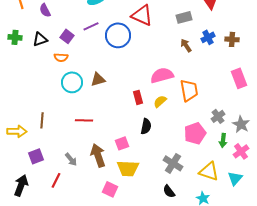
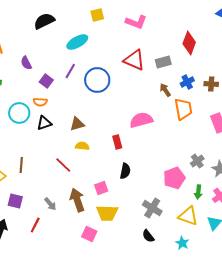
purple semicircle: (45, 10) -> (26, 63), moved
red triangle: (142, 15) -> (134, 60), moved
purple line: (91, 26) -> (70, 71), turned -35
black triangle: (40, 39) -> (44, 123), moved
cyan circle: (72, 82) -> (19, 113), moved
orange trapezoid: (189, 90) -> (183, 109), moved
yellow semicircle: (160, 101) -> (82, 146), moved, turned 48
red line: (84, 120) -> (63, 165), turned 42
green arrow: (223, 140) -> (198, 192), moved
purple square: (36, 156) -> (15, 201), turned 35

